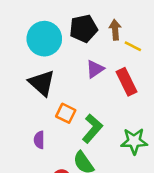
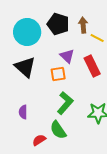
black pentagon: (84, 29) -> (58, 24), turned 30
purple triangle: (95, 69) -> (67, 56), turned -42
orange square: (66, 113) -> (58, 74), moved, turned -35

